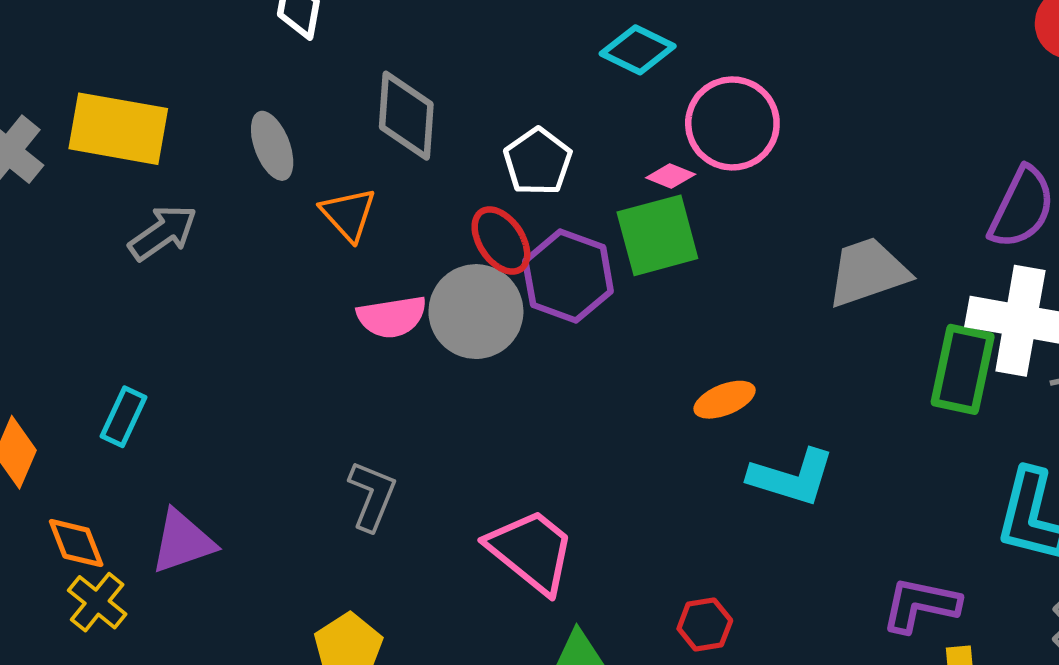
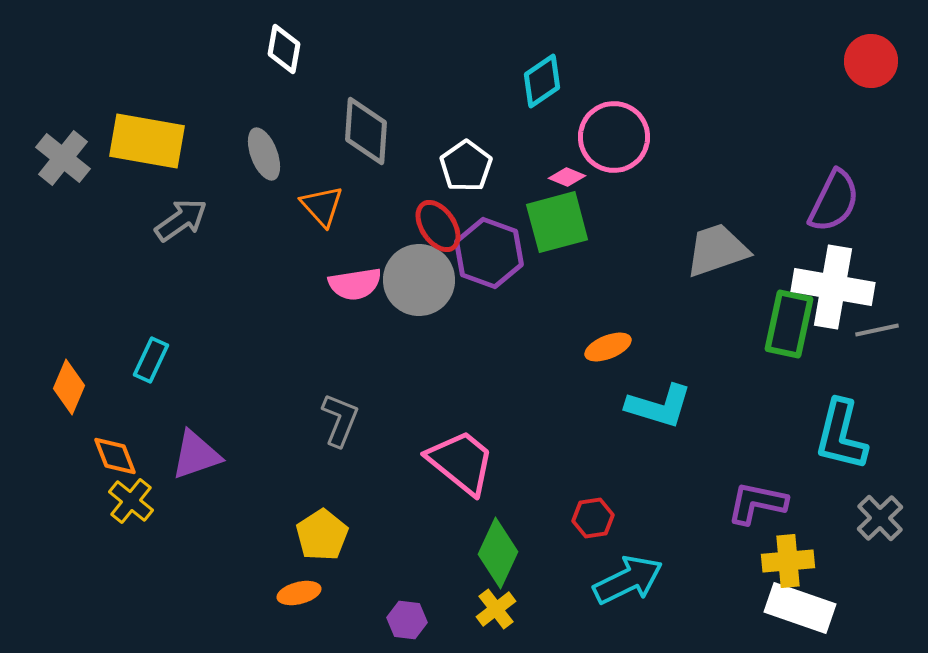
cyan diamond: (638, 50) -> (542, 81), turned -60

